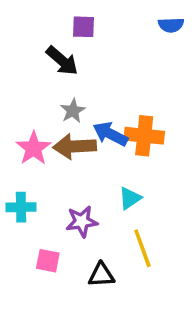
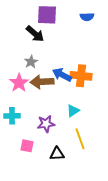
blue semicircle: (171, 25) -> (87, 17), moved
purple square: (83, 27) -> (47, 15), size x1.5
gray star: (73, 111) -> (31, 62), moved

